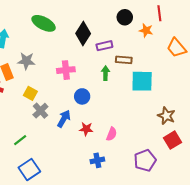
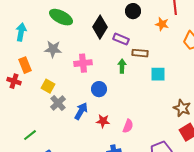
black circle: (125, 17) -> (133, 11), moved
purple rectangle: (104, 46) -> (121, 39), turned 35
gray star: (26, 61) -> (53, 49), moved
cyan square: (142, 81) -> (158, 74), size x0.7
green line: (20, 140) -> (30, 135), moved

